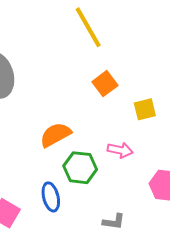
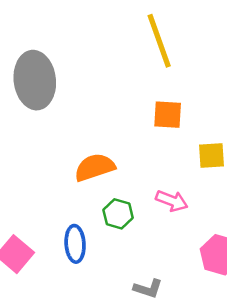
orange square: (105, 84) -> (168, 115), turned 30
green hexagon: (80, 168) -> (118, 214), size x0.7

